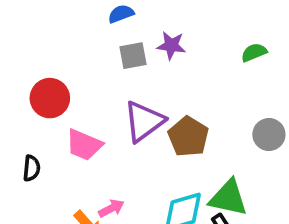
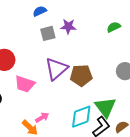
brown pentagon: (188, 137) -> (81, 75), turned -30
green triangle: (228, 198) -> (105, 107), turned 45

